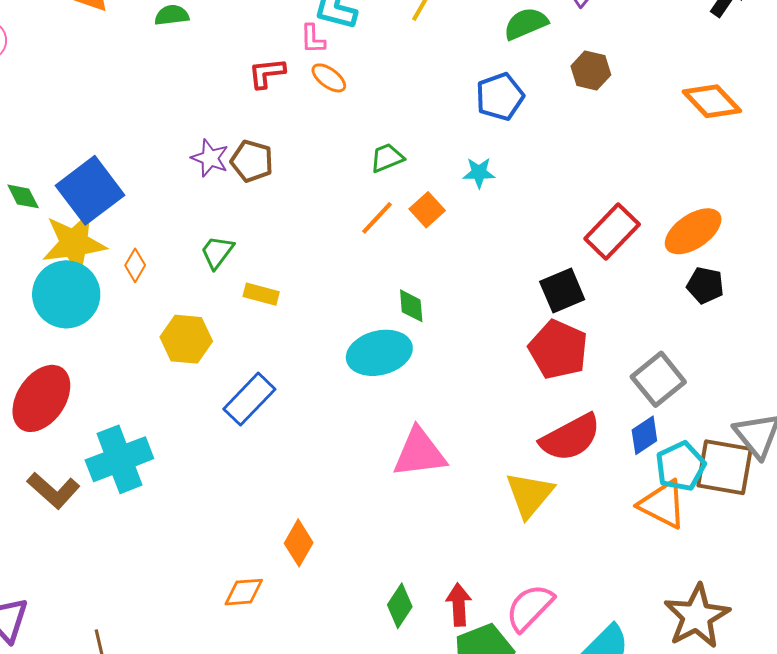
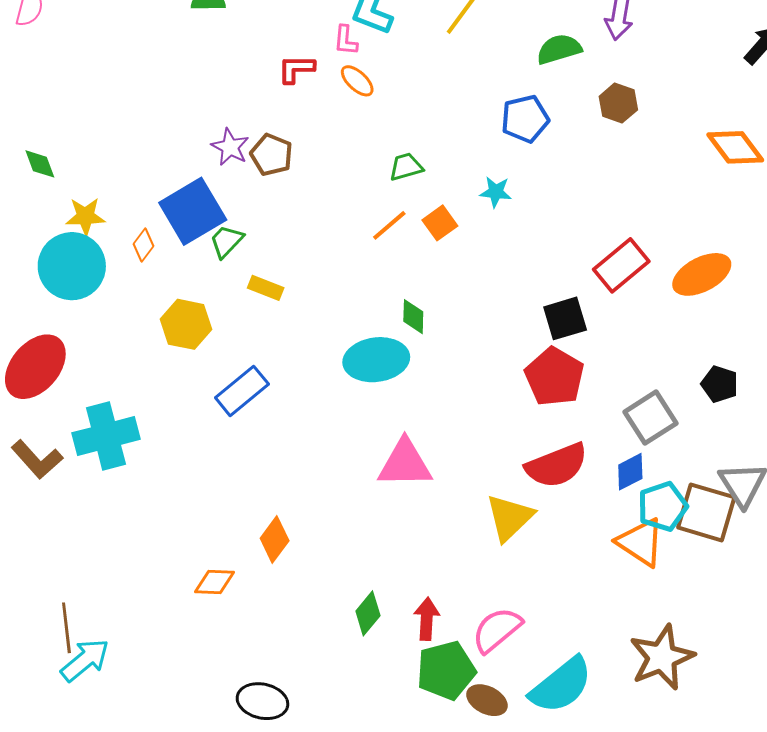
blue square: (90, 190) -> (193, 211), moved
yellow star: (74, 243) -> (85, 216), size x0.6
black pentagon: (705, 285) -> (720, 384), moved

